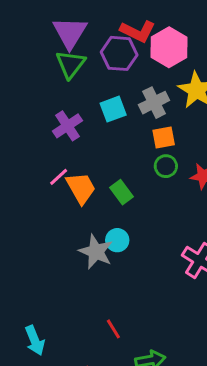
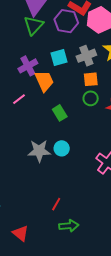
orange trapezoid: (81, 188) -> (44, 81), moved
cyan circle: (117, 240) -> (62, 148), moved
gray star: (96, 252) -> (39, 151), turned -30
red line: (113, 329) -> (56, 204), moved, turned 56

